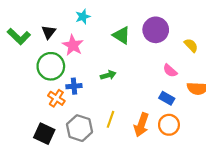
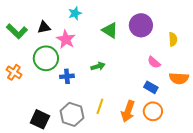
black triangle: (49, 32) -> (44, 27), turned 40
yellow semicircle: (191, 45) -> (173, 39), turned 40
orange cross: (56, 98) -> (14, 72), moved

